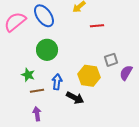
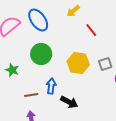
red line: (97, 26) -> (91, 30), turned 56
green star: (28, 75) -> (12, 70), moved
yellow hexagon: (89, 76) -> (78, 63), moved

